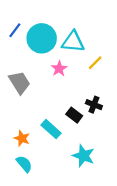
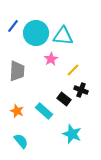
yellow line: (95, 63) -> (73, 70), moved
gray trapezoid: (20, 83) -> (17, 71), turned 35
orange star: (22, 138) -> (17, 111), moved

